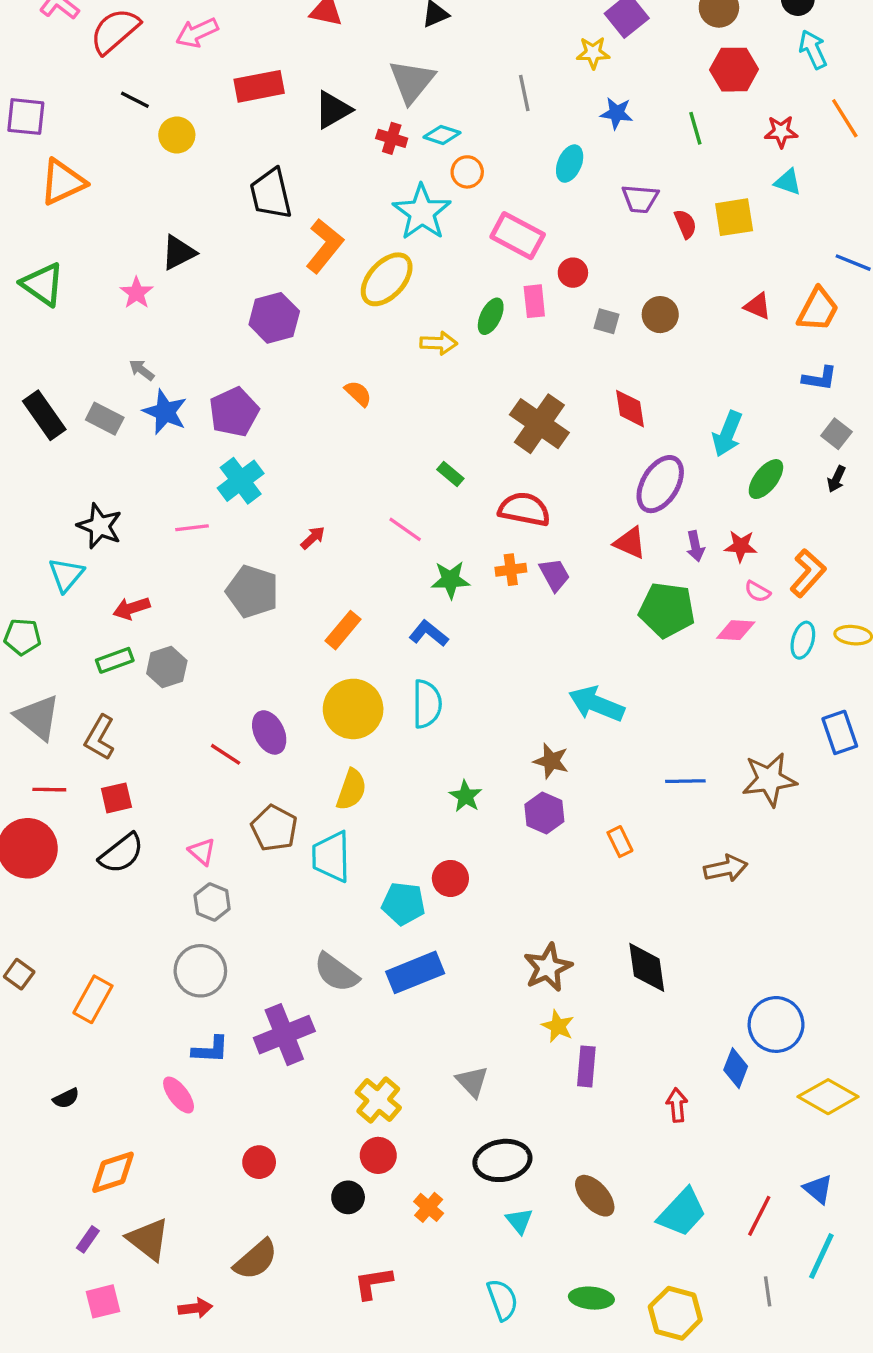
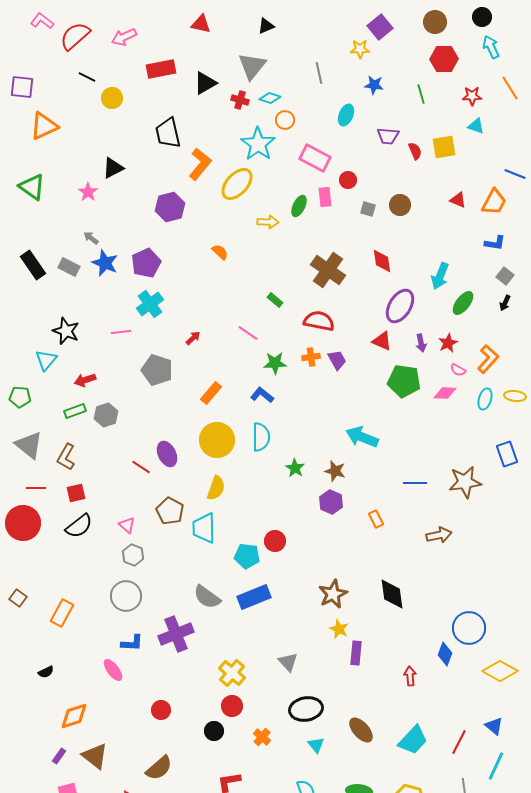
red star: (741, 546) -> (448, 343), turned -30
green star: (466, 796) -> (295, 468), moved

